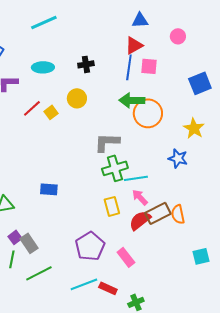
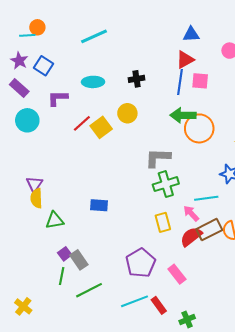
yellow square: (51, 112) -> (101, 127), size x1.5
cyan line: (136, 178) -> (206, 198), moved
red rectangle: (108, 288) -> (159, 305), turned 30

